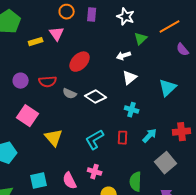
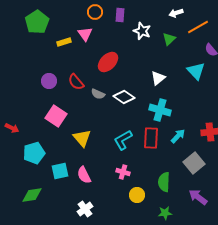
white star: (126, 17) -> (142, 31), moved
white arrow: (124, 56) -> (176, 13), moved
red semicircle: (48, 82) -> (76, 82), turned 54
cyan triangle: (168, 88) -> (196, 71), moved, turned -30
cyan cross: (132, 110) -> (160, 110), size x1.5
red rectangle: (123, 138) -> (151, 138), size x1.5
cyan square: (39, 181) -> (60, 171), moved
pink semicircle: (70, 181) -> (84, 175), moved

